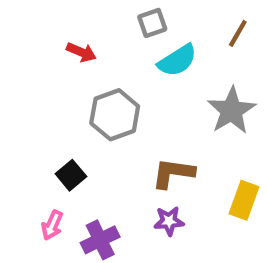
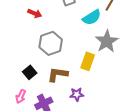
cyan semicircle: (177, 60) -> (92, 17), moved
brown L-shape: (173, 173) -> (58, 74), moved
yellow rectangle: (244, 200) -> (88, 61), moved

